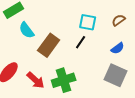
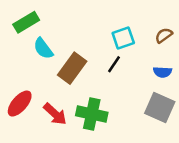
cyan square: (88, 22) -> (123, 38), turned -30
blue semicircle: (118, 48) -> (162, 72), turned 40
green cross: (64, 80) -> (92, 114), turned 30

